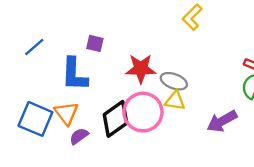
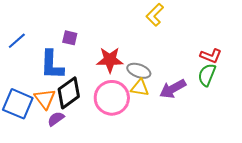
black diamond: (116, 119) -> (69, 93), moved
purple arrow: (222, 121) -> (173, 89), moved

